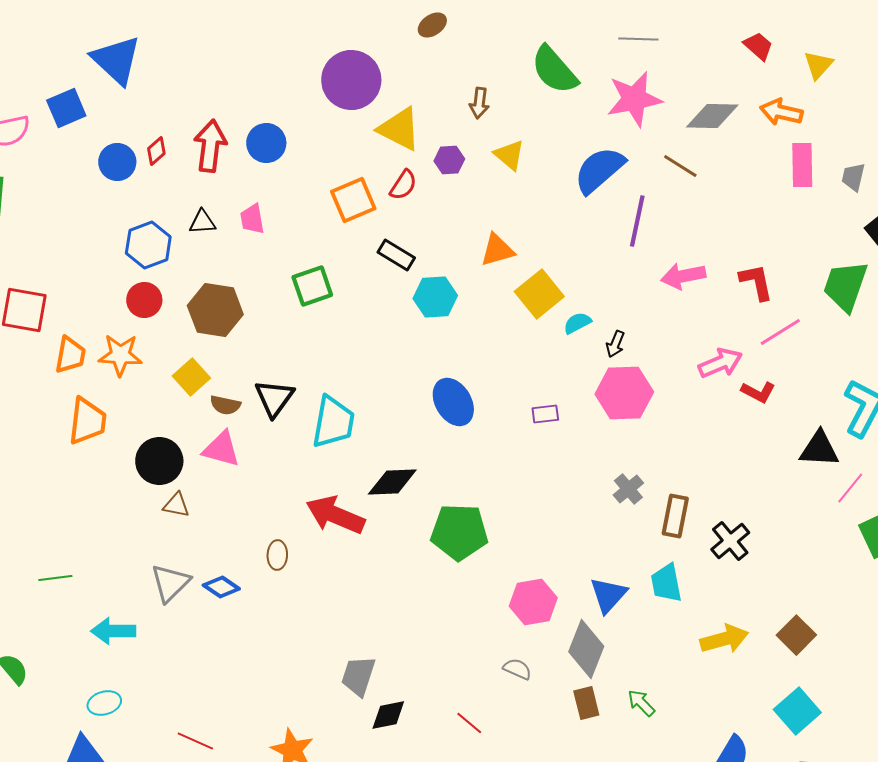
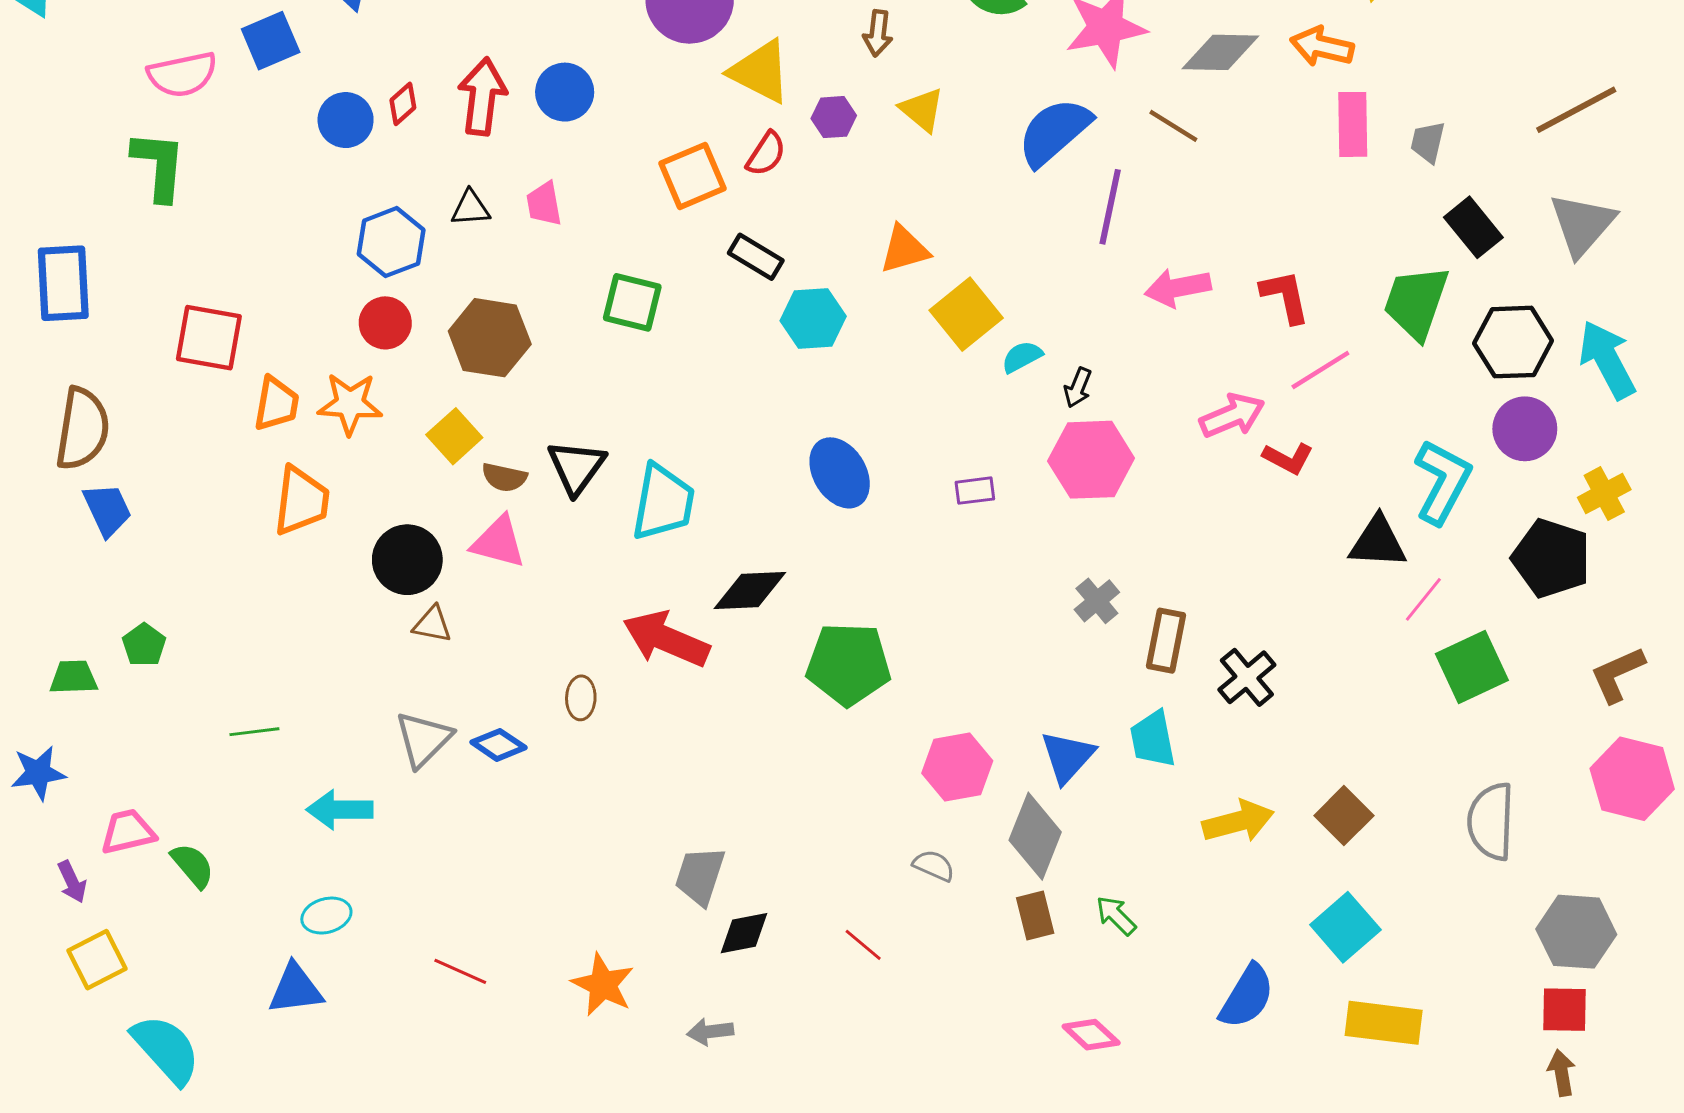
green square: (312, 286) -> (632, 302), turned 33

